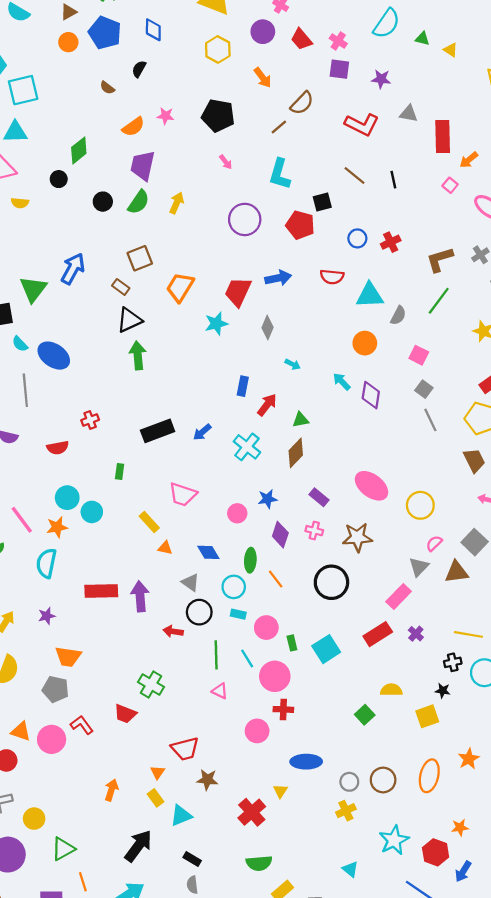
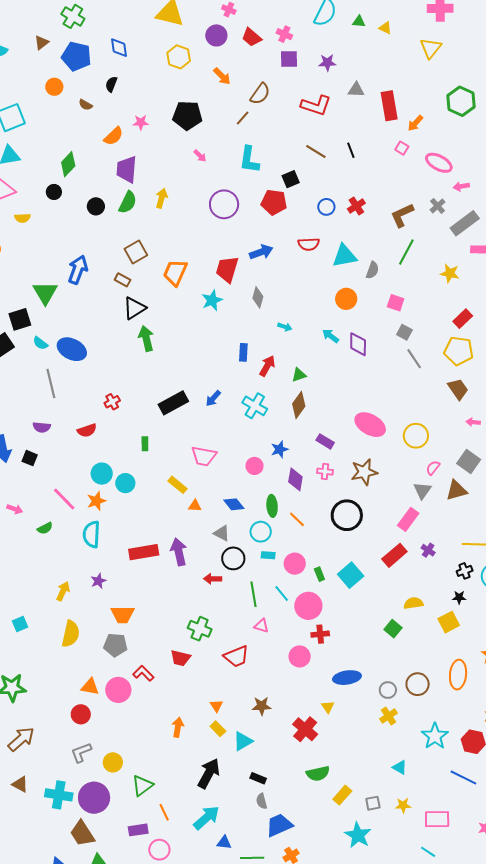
orange circle: (68, 42) -> (54, 87), moved
red trapezoid: (185, 749) -> (236, 656), moved

